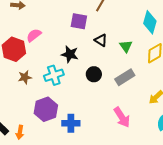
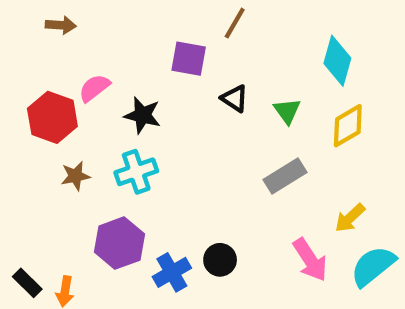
black star: (70, 54) -> (142, 115), moved
black circle: (94, 74) -> (220, 260), moved
pink arrow: (122, 117) -> (310, 260), moved
blue cross: (71, 123) -> (172, 272), turned -30

